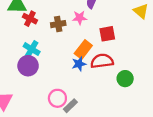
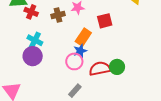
red semicircle: (102, 61) -> (100, 69), moved
green circle: (125, 79) -> (117, 67), moved
pink circle: (57, 98) -> (74, 61), moved

